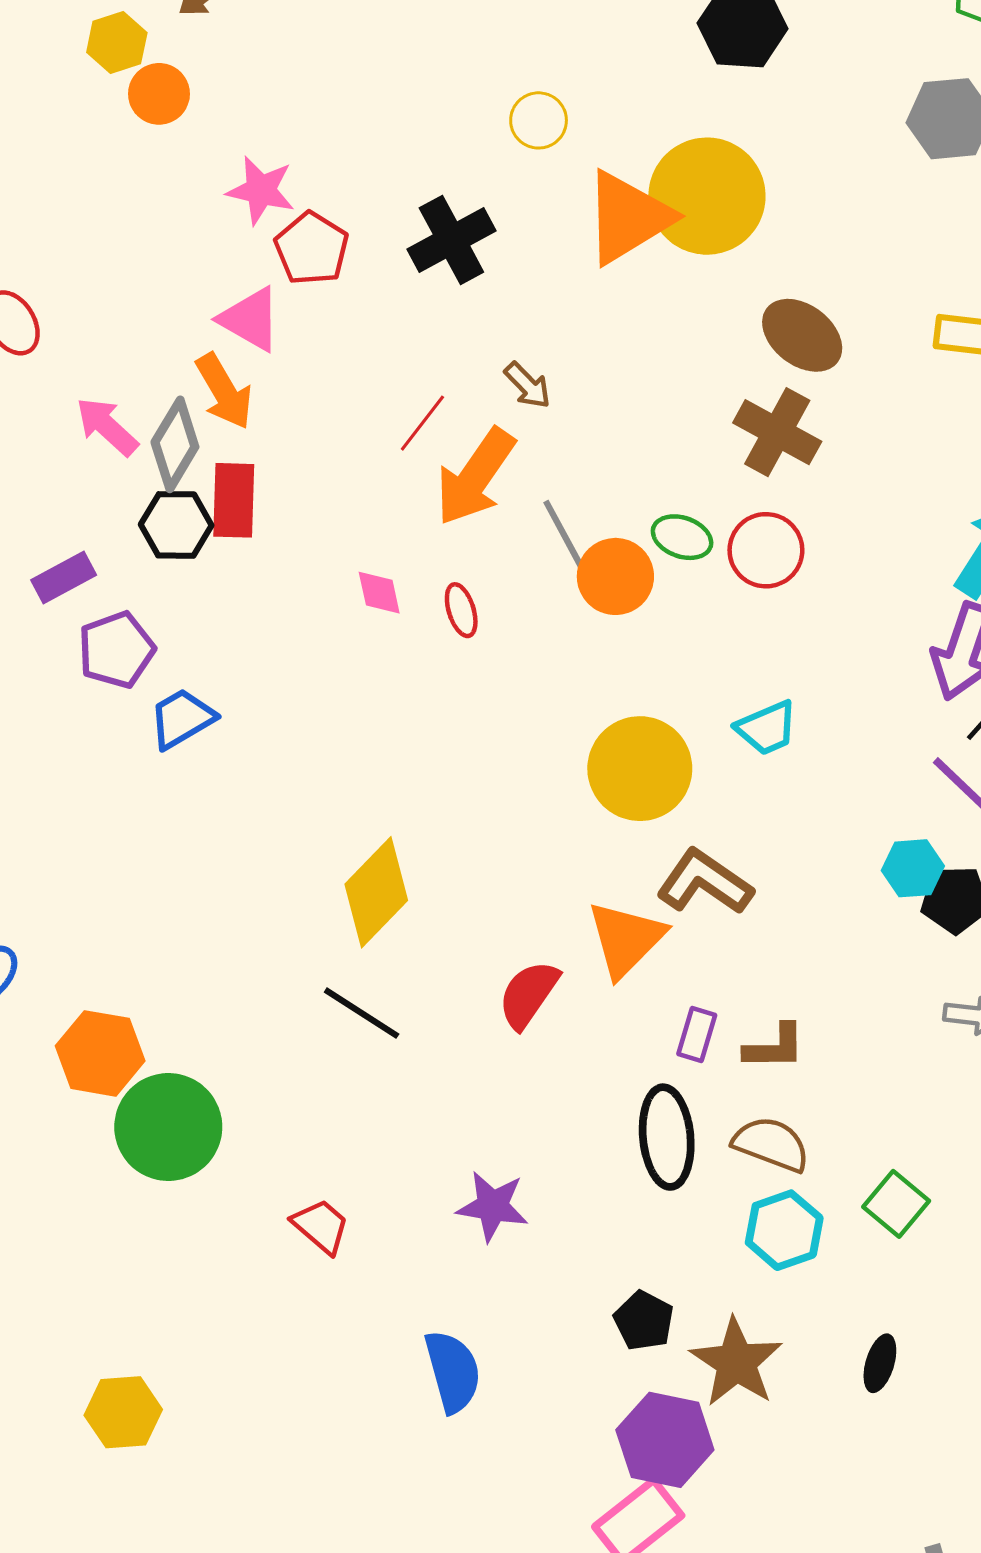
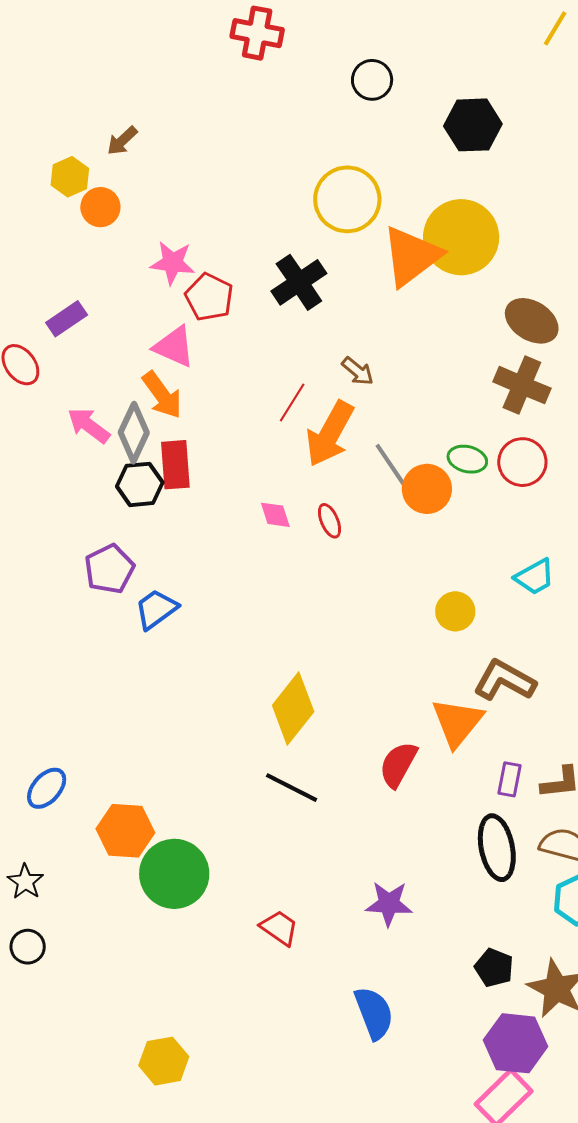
yellow circle: (539, 120) -> (347, 199), size x1.8
purple rectangle: (64, 577) -> (67, 319), moved
yellow circle: (640, 769) -> (455, 611), size x0.6

